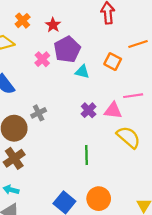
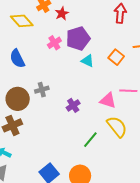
red star: (53, 25) -> (62, 13), moved
purple cross: (89, 110) -> (73, 105), moved
green line: (86, 155) -> (90, 140), moved, turned 30

